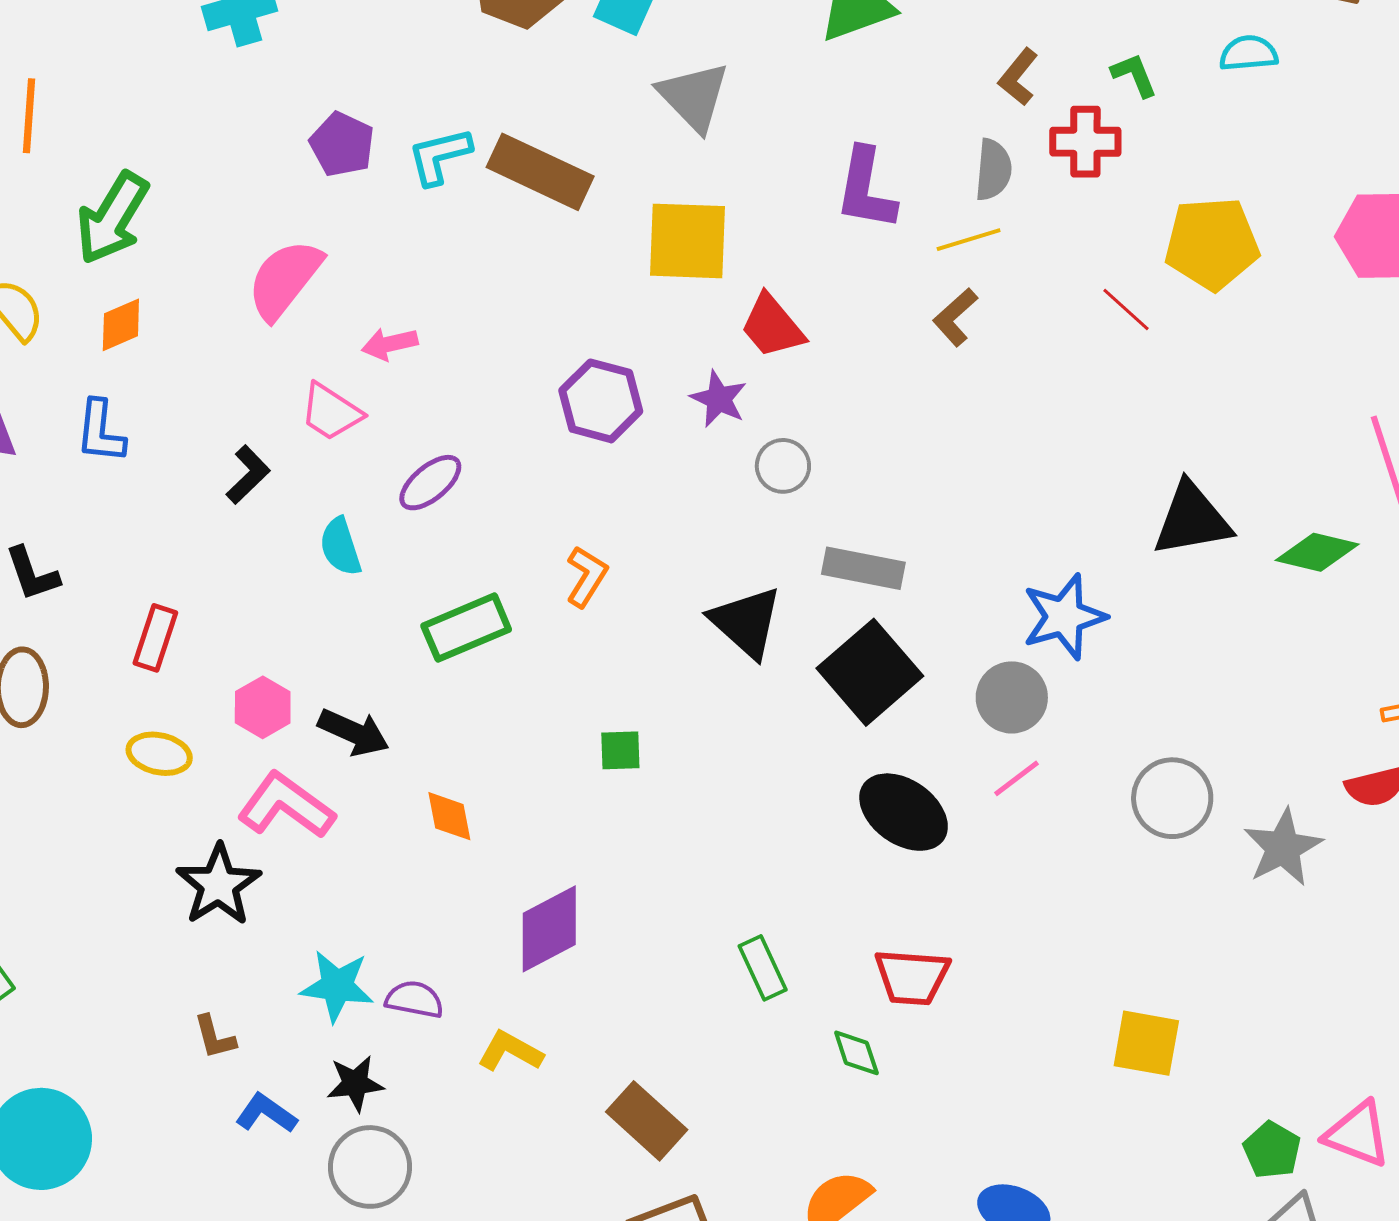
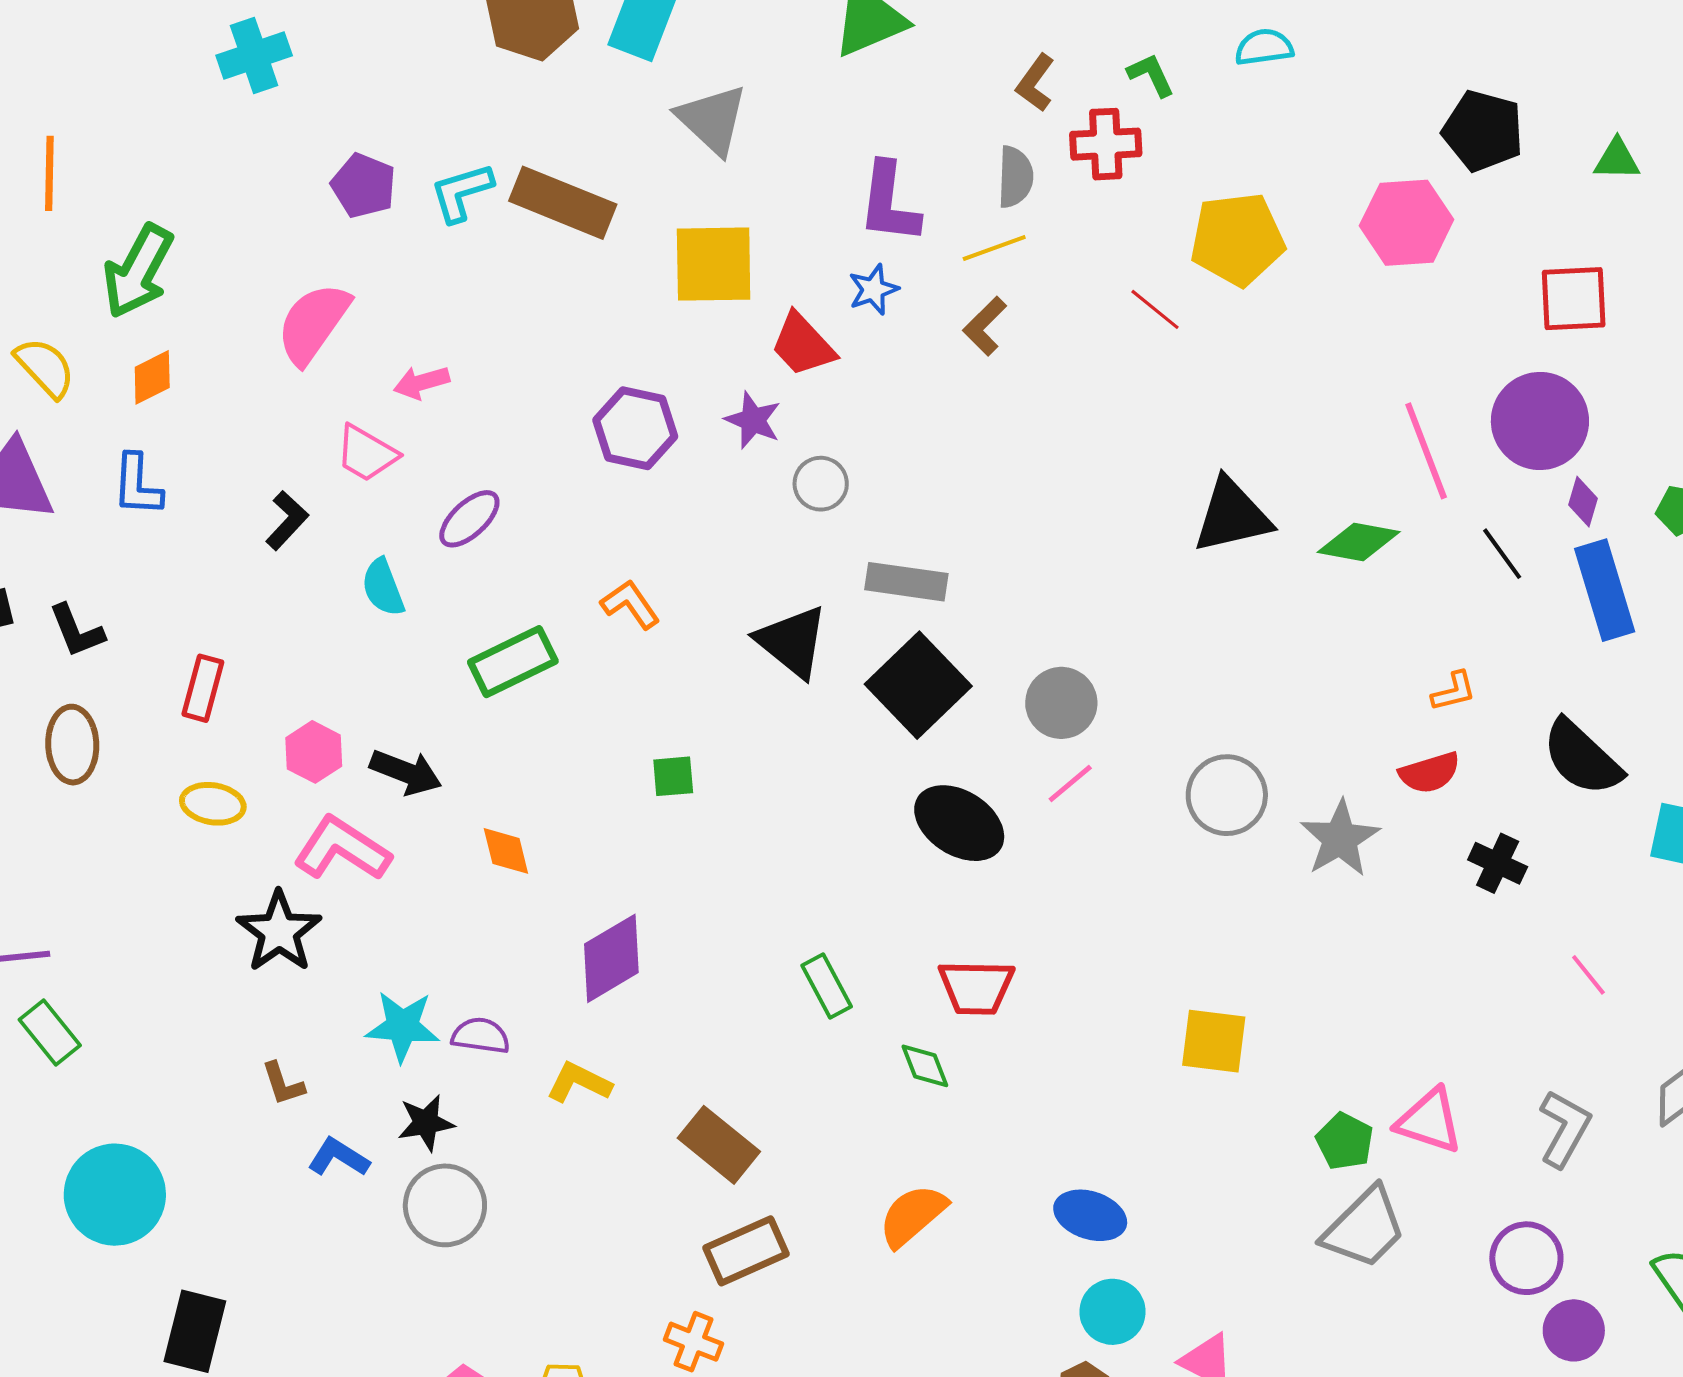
orange L-shape: (587, 576) -> (630, 604), turned -64
blue star: (1064, 617) -> (873, 289), moved, size x0.6

